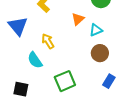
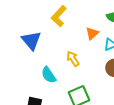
yellow arrow: (48, 41) -> (73, 59), moved

